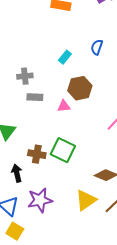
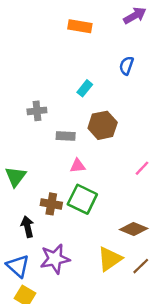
blue semicircle: (97, 47) -> (126, 66), moved
gray rectangle: (35, 97) -> (66, 136), moved
pink triangle: (64, 106) -> (78, 166), moved

